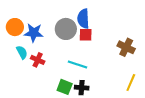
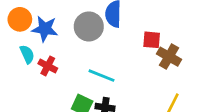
red square: (86, 35) -> (152, 40), moved

